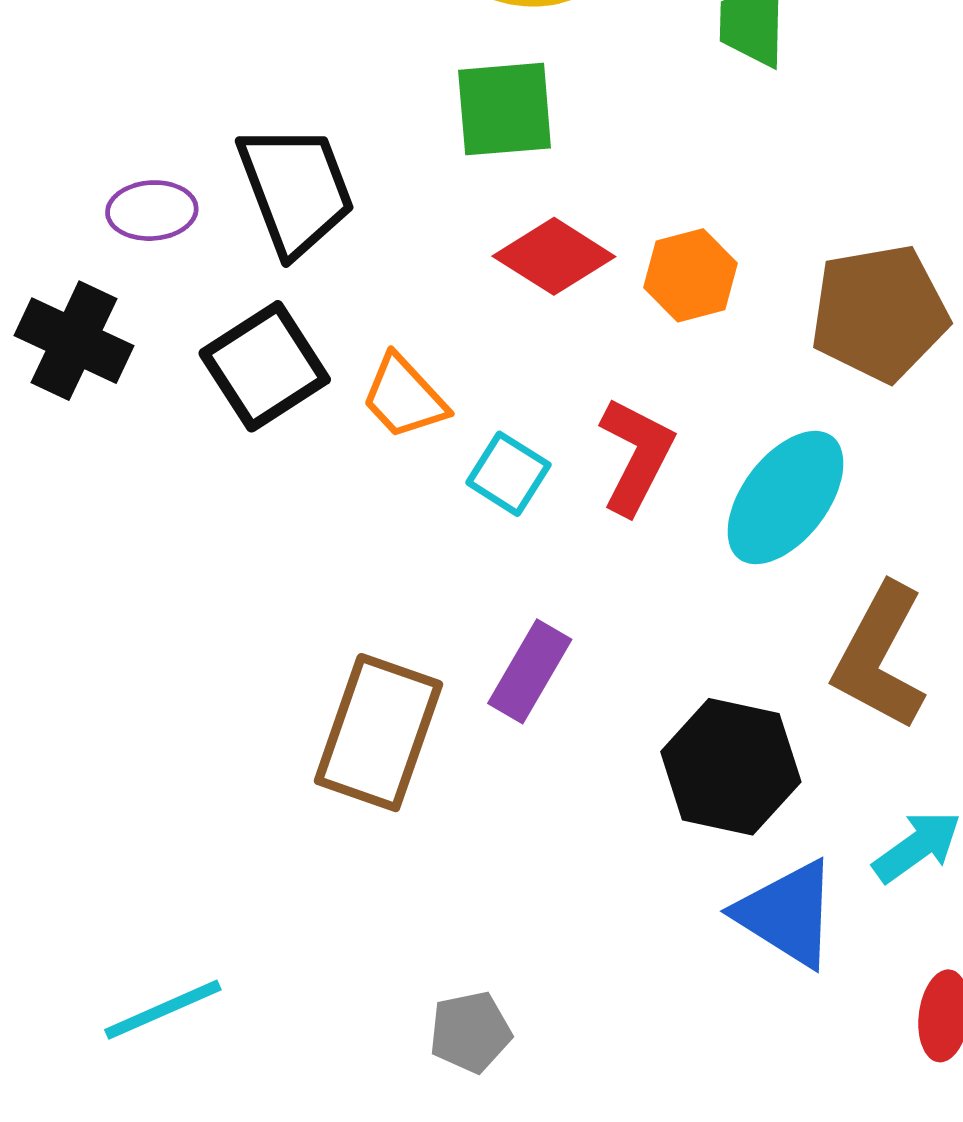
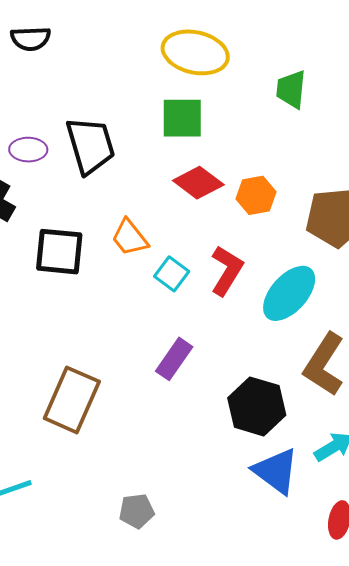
black square: (265, 366) -> (59, 252), moved, turned 34
brown rectangle: (378, 733) -> (72, 400), moved

